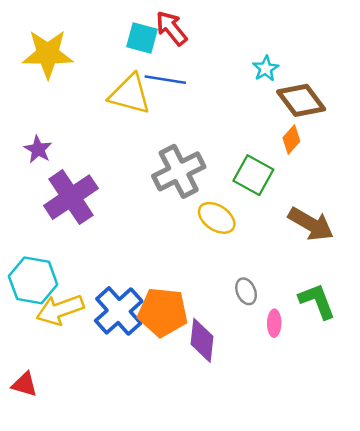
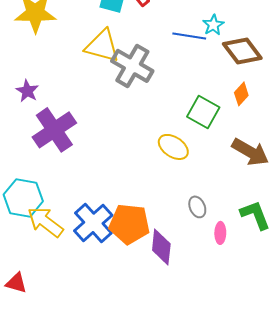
blue line: (165, 80) -> (189, 36), moved
orange diamond: (291, 140) -> (241, 94), moved
gray cross: (179, 171) -> (132, 66), moved, turned -33
yellow arrow: (60, 310) -> (45, 222), turned 57

